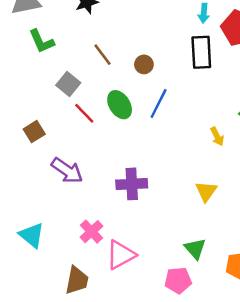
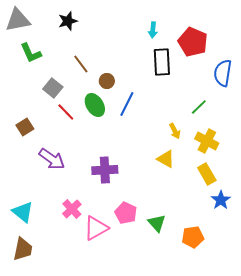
cyan arrow: (204, 13) -> (153, 30), moved
brown circle: (144, 64) -> (107, 81), moved
yellow triangle: (206, 191) -> (166, 159), moved, turned -36
brown trapezoid: (77, 280) -> (23, 249), moved
pink pentagon: (178, 280) -> (126, 213), moved, turned 30

